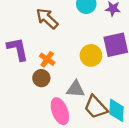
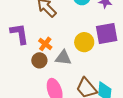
gray triangle: (75, 89) -> (63, 58), moved

